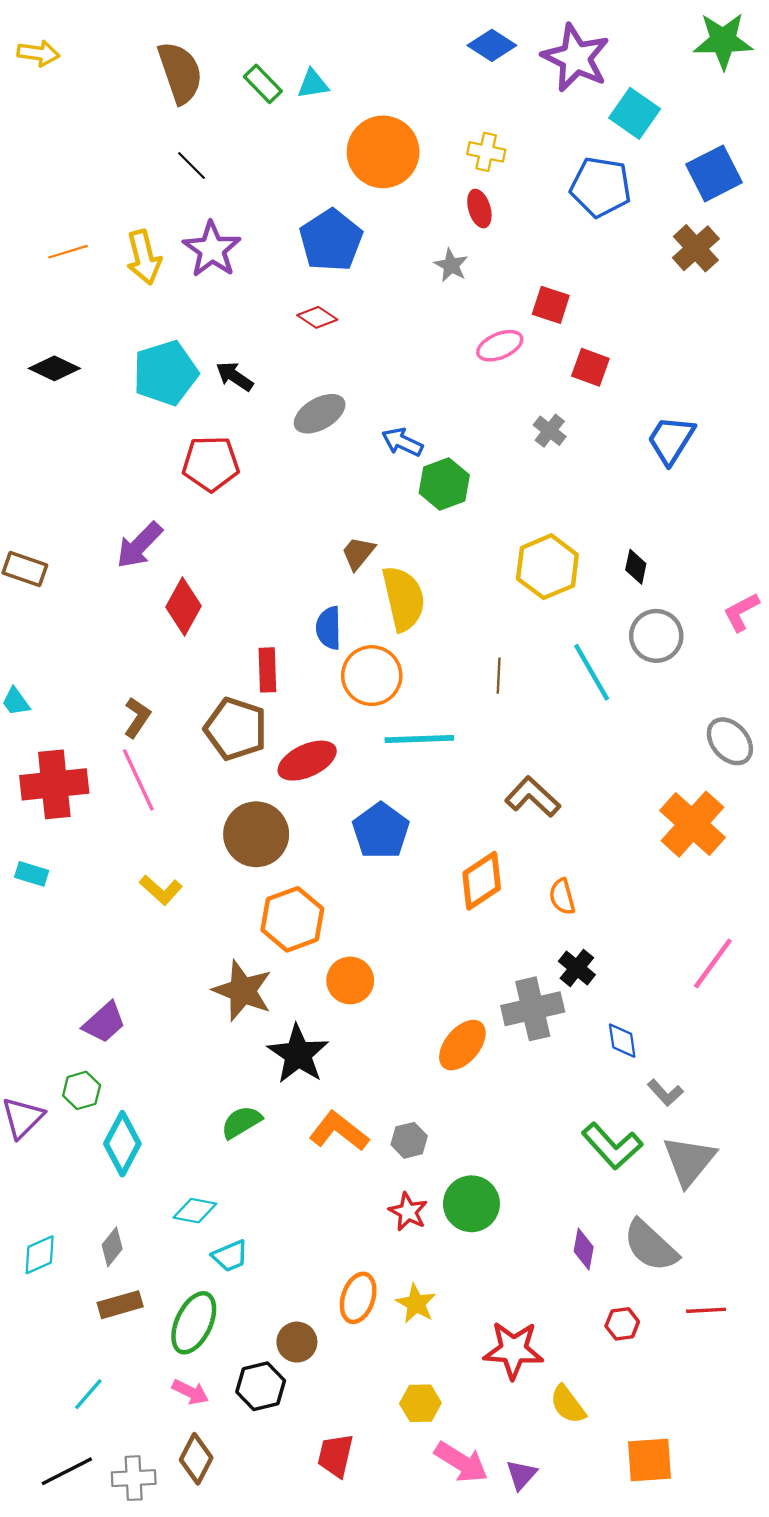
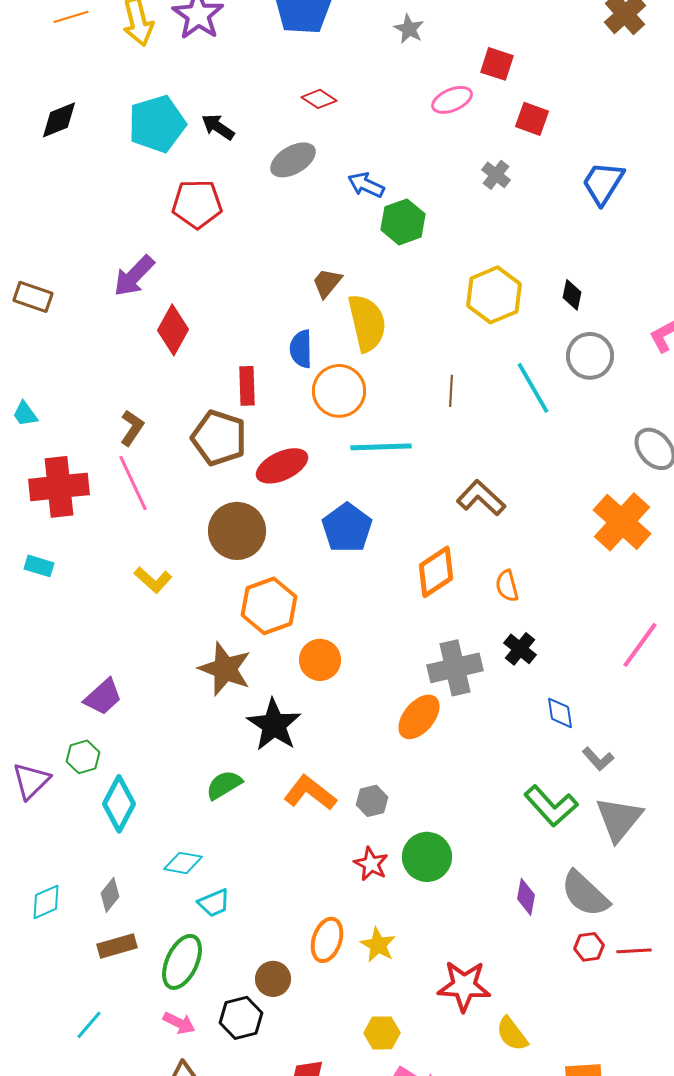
red diamond: (317, 317) -> (319, 99), moved
black diamond: (54, 368) -> (59, 120), turned -48
gray cross: (533, 1009) -> (455, 668), moved
red hexagon: (622, 1324) -> (589, 947), moved

